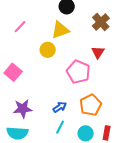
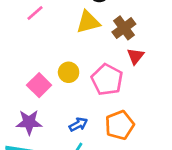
brown cross: (101, 22) -> (124, 28), moved
yellow circle: (48, 50) -> (69, 72), moved
pink square: (13, 72) -> (39, 85), moved

